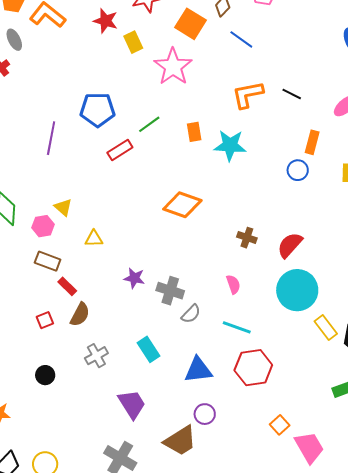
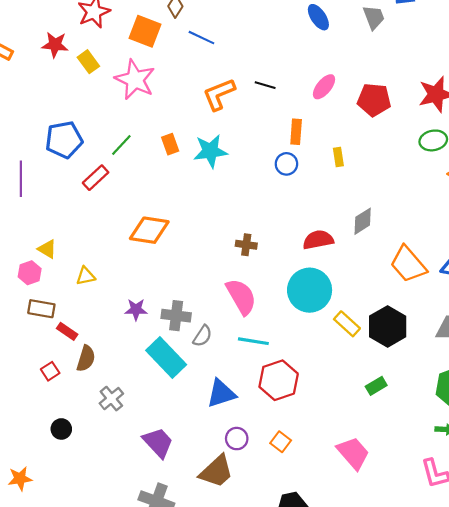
orange diamond: (182, 205) -> (149, 230), moved
red semicircle: (290, 245) -> (318, 240), moved, turned 48
pink semicircle: (233, 284) -> (241, 297), size x1.8
cyan rectangle: (149, 349) -> (166, 358), moved, size x1.5
orange square: (280, 425) -> (281, 442), moved

